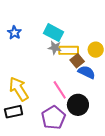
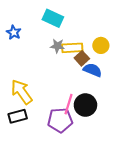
cyan rectangle: (53, 33) -> (53, 18), moved
pink line: (60, 90) -> (68, 104), moved, turned 54
purple pentagon: (53, 118) -> (60, 120), turned 30

